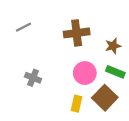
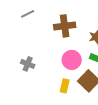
gray line: (24, 27) -> (28, 14), moved

